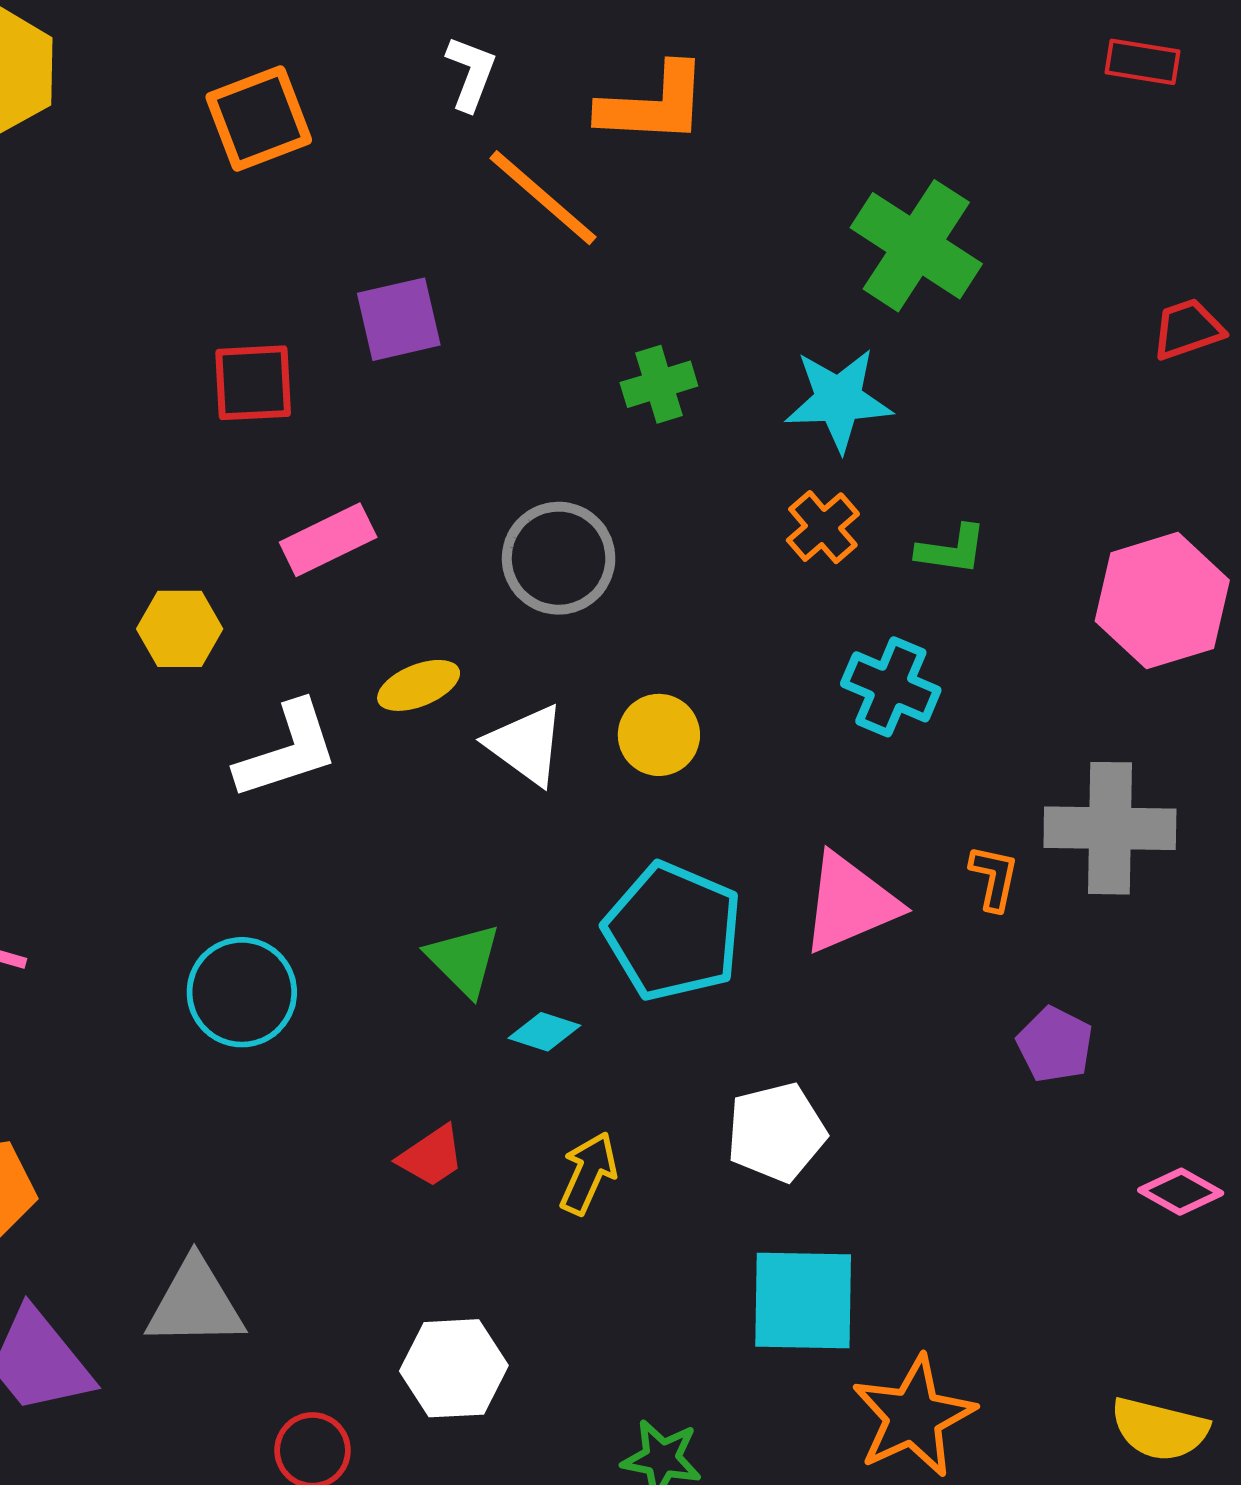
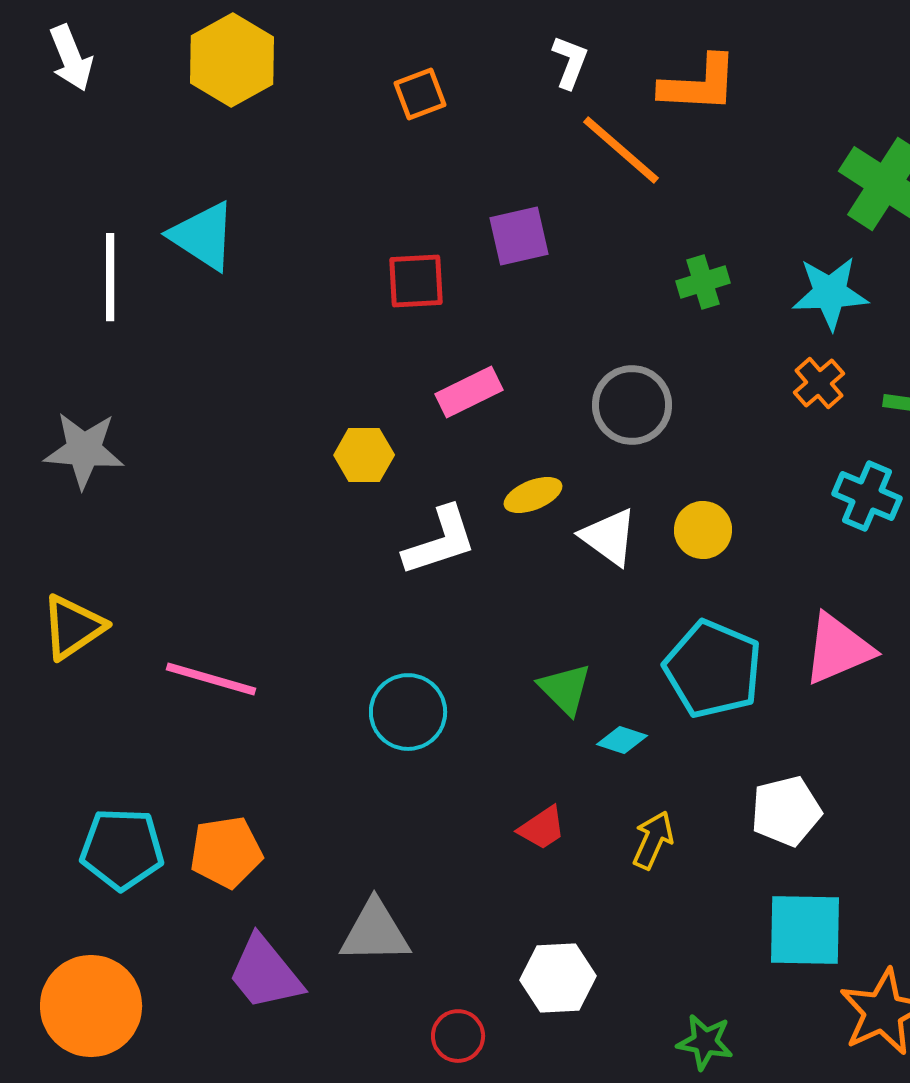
orange square: (259, 118) -> (420, 94), size x0.7

